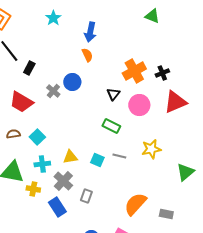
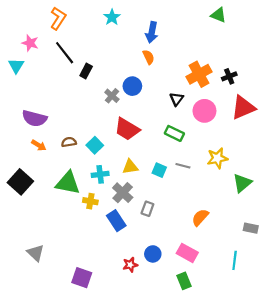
red trapezoid: (21, 102) -> (127, 129), moved
green triangle: (185, 172) -> (242, 183), moved
orange semicircle: (135, 204) -> (200, 217), size x0.7
gray rectangle: (166, 214) -> (251, 228), moved

